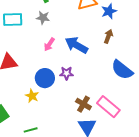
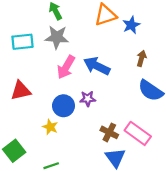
gray star: (43, 18) -> (57, 37), size x1.5
brown arrow: (108, 36) -> (141, 58), moved
pink arrow: (49, 44) -> (66, 67), size x1.5

